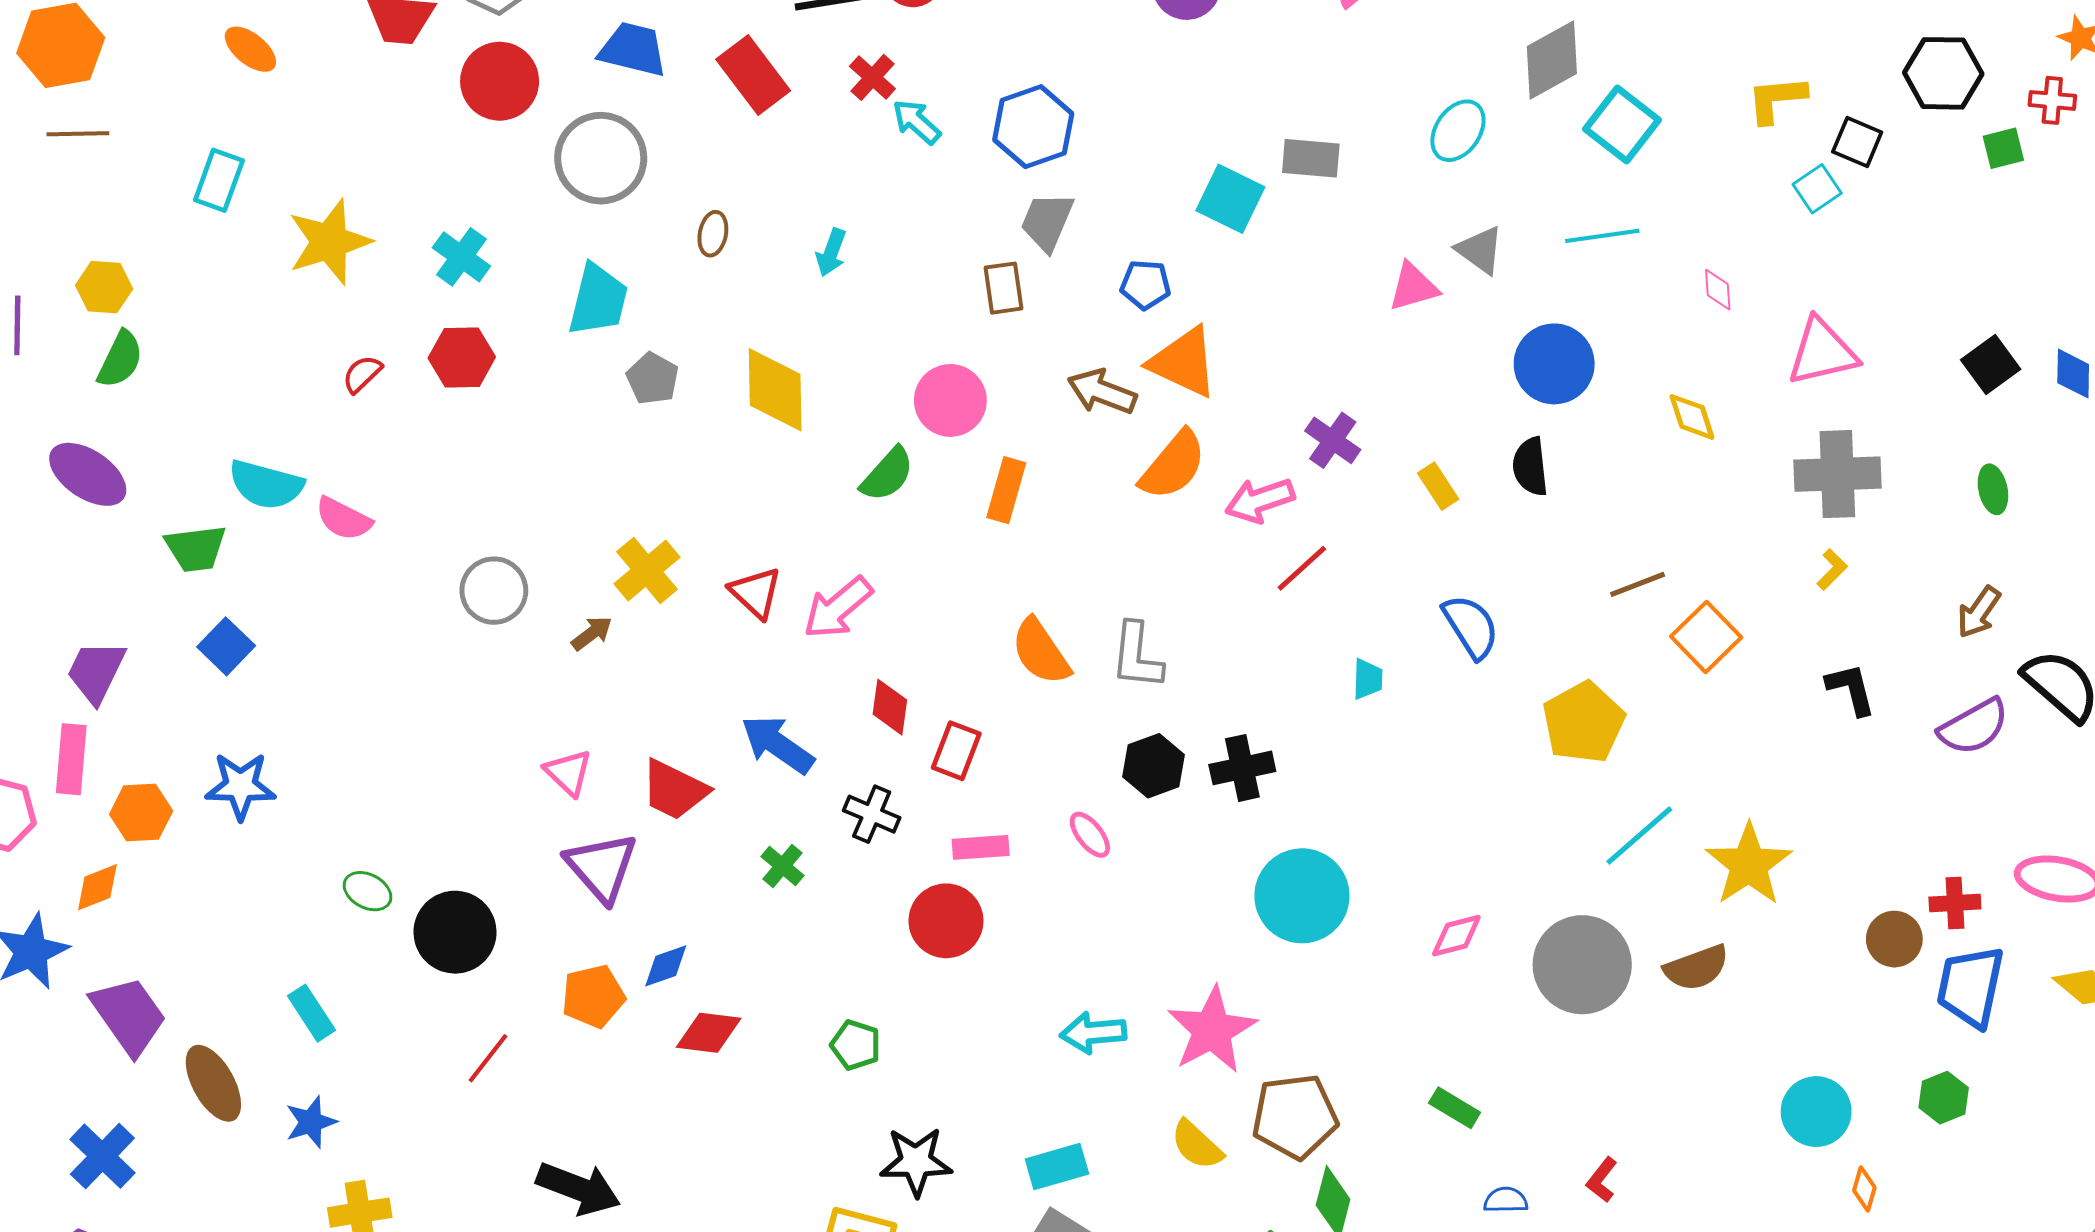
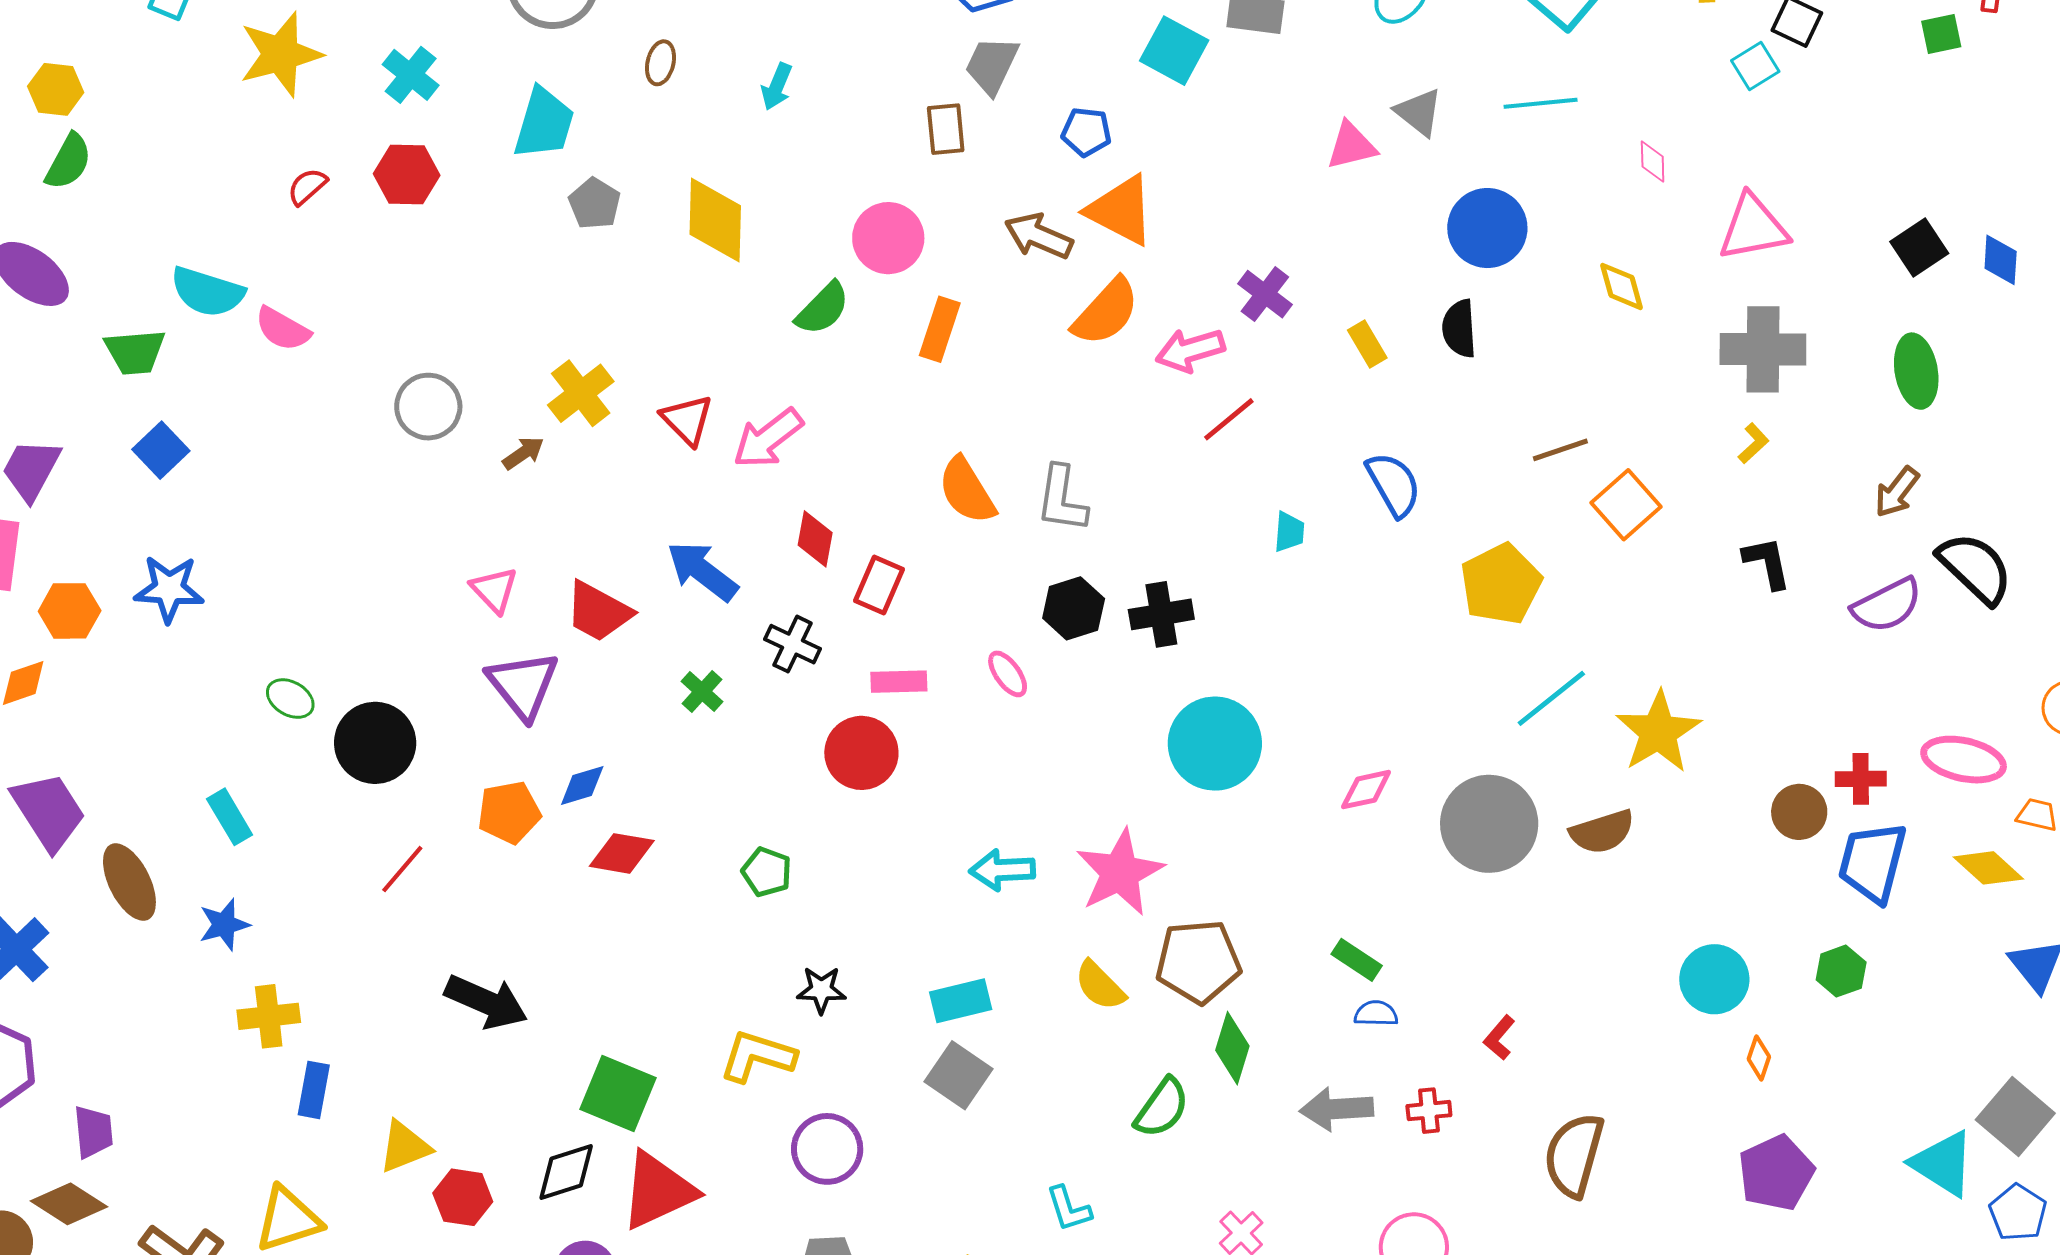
green ellipse: (1993, 489) -> (1916, 371), size x1.5
black star: (916, 1162) -> (821, 990), size x0.7
blue semicircle: (1506, 1200) -> (1376, 1013), moved

